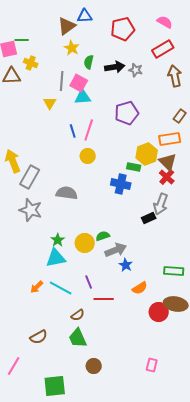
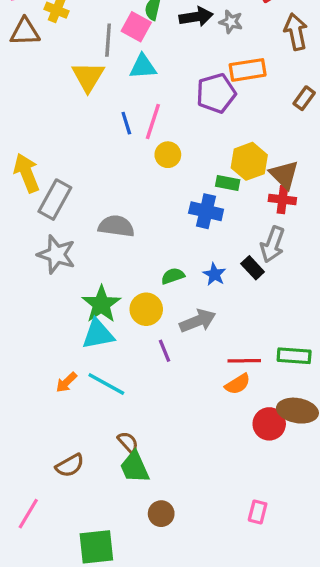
pink square: (79, 83) -> (136, 27), moved
yellow triangle: (50, 103) -> (88, 77), size x1.5
orange rectangle: (170, 139) -> (248, 70), moved
yellow circle: (88, 156) -> (168, 155), moved
red cross: (167, 177) -> (282, 200), turned -35
black rectangle: (149, 218) -> (253, 268), turned 72
green semicircle: (103, 236) -> (173, 276), moved
green star: (58, 240) -> (101, 304), size x1.6
blue star: (126, 265) -> (214, 274), moved
purple line: (89, 282) -> (165, 351), moved
red line: (104, 299) -> (244, 361), moved
brown semicircle: (78, 315) -> (128, 442), moved, turned -96

